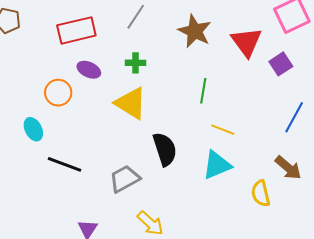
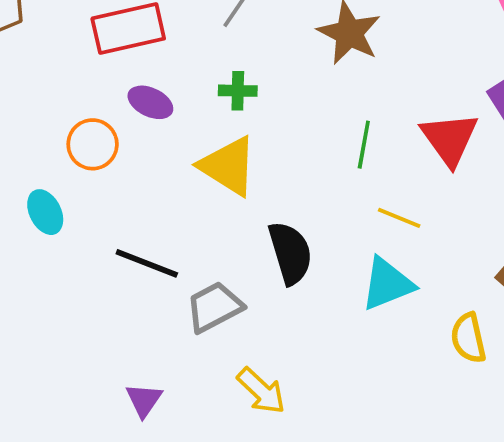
red triangle: (246, 42) -> (450, 139), moved
black line: (65, 164) -> (147, 263), moved

